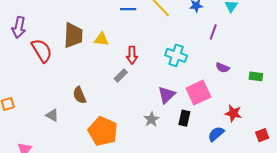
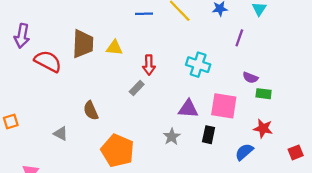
red semicircle: (42, 51) -> (48, 61), turned -30
green rectangle: (256, 76) -> (264, 94), moved
pink square: (198, 93) -> (224, 106), turned 35
purple triangle: (167, 95) -> (188, 109), turned 48

